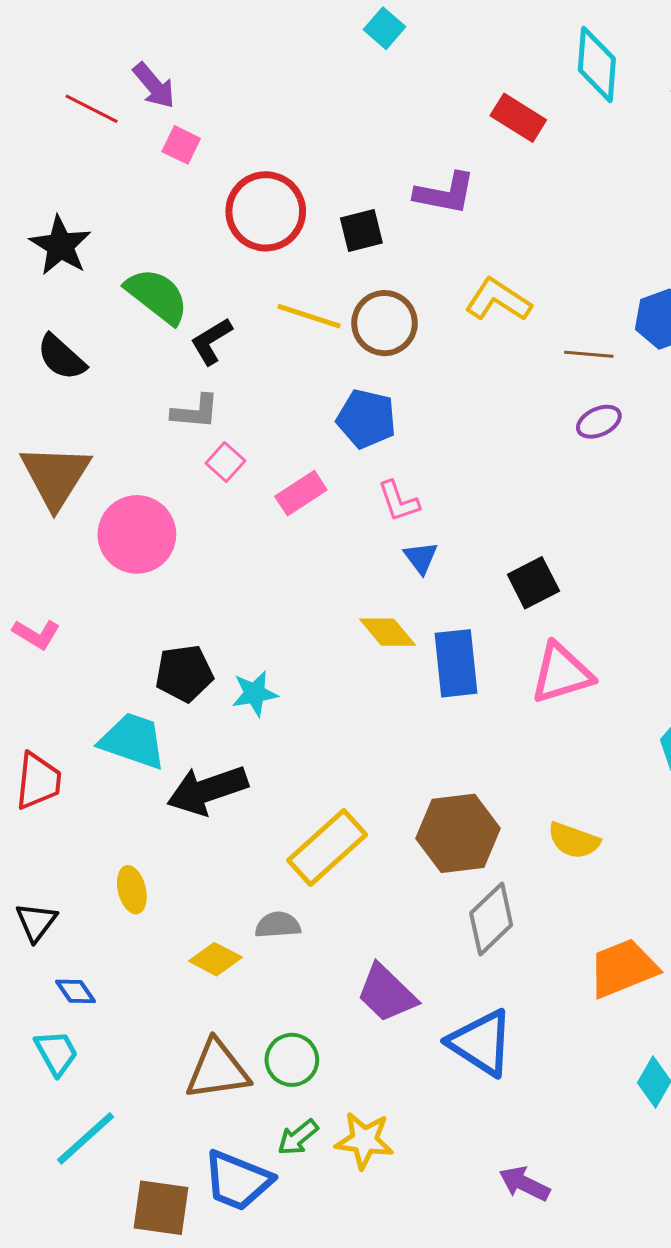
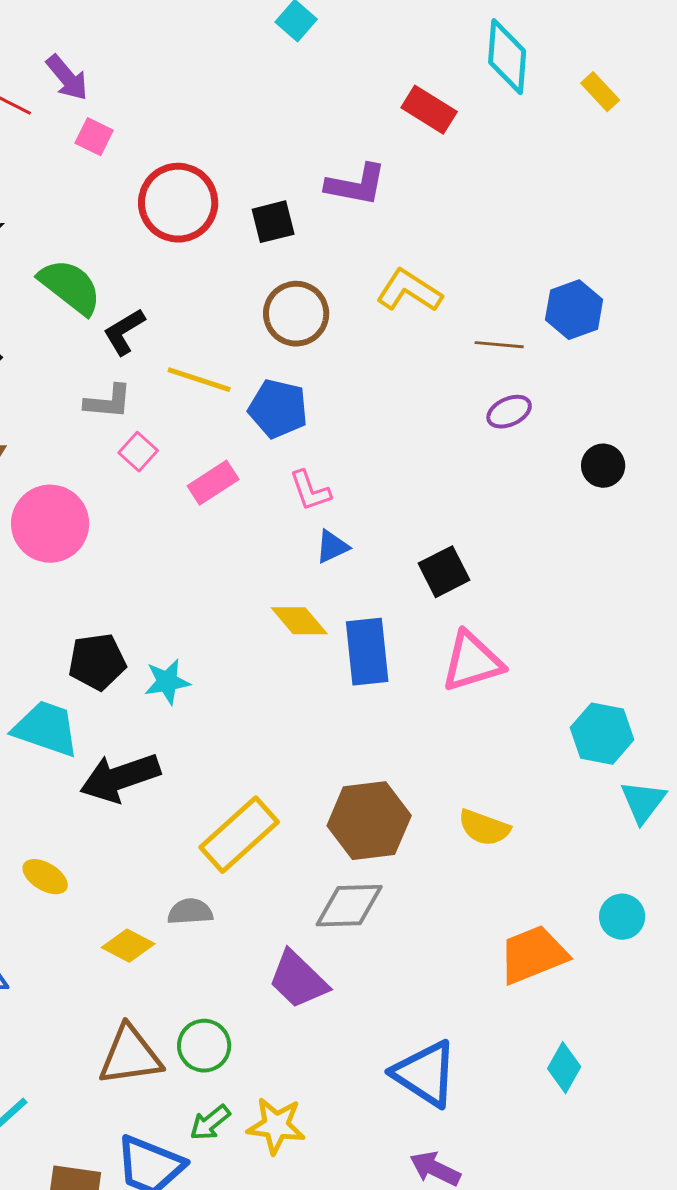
yellow line: (309, 316) -> (199, 380), moved
blue triangle: (421, 558) -> (332, 547), turned 42
yellow ellipse: (132, 890) -> (45, 877), turned -45
gray diamond: (491, 919) -> (349, 906), moved, turned 42
blue triangle: (481, 1043) -> (425, 1074), moved

